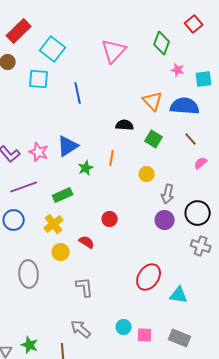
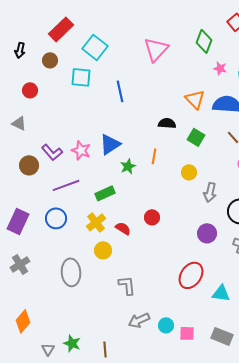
purple circle: (165, 220) -> (207, 233), moved
red semicircle: (87, 242) -> (123, 228), moved
gray arrow: (81, 329) -> (139, 320), moved, turned -65

